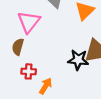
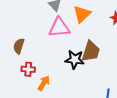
pink triangle: (29, 22) -> (59, 28), moved, turned 45

